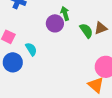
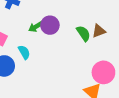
green arrow: (65, 13) -> (36, 27), moved, turned -104

